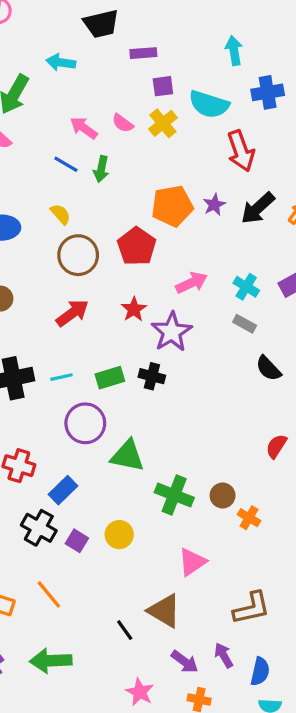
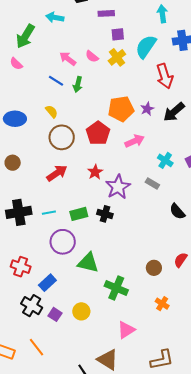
cyan semicircle: (209, 104) -> (146, 47), turned 105
pink arrow: (192, 283) -> (135, 141), moved
gray rectangle: (245, 324) -> (152, 183), moved
brown circle: (223, 496) -> (154, 268), moved

